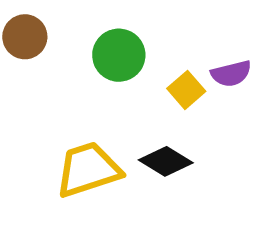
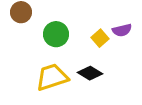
green circle: (119, 55) -> (56, 34), moved

